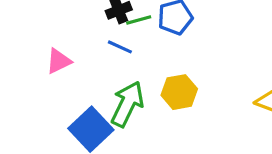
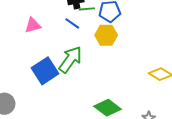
yellow hexagon: (179, 92) -> (106, 35), moved

